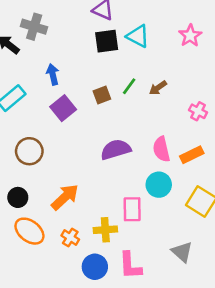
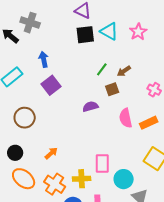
pink star: (190, 36) -> (138, 32), moved
brown square: (102, 95) -> (112, 89), moved
purple semicircle: (116, 150) -> (90, 107), moved, size x0.7
cyan circle: (159, 185) -> (124, 179), moved
orange arrow: (65, 197) -> (51, 153), size x0.6
orange cross: (70, 237) -> (55, 184), size x1.5

